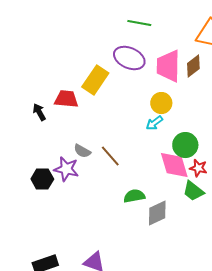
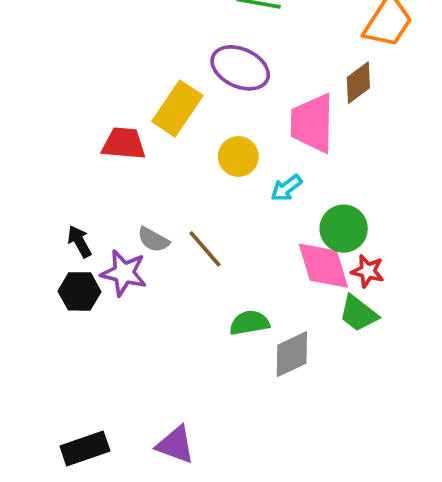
pink trapezoid: (168, 66) -> (312, 123), moved
yellow circle: (161, 103) -> (238, 157), moved
black arrow: (39, 112) -> (79, 242), moved

